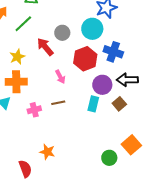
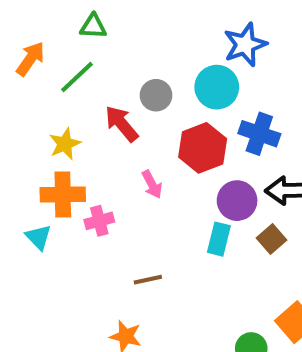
brown line: (58, 103) -> (148, 280), moved
pink cross: (34, 110) -> (99, 221), moved

